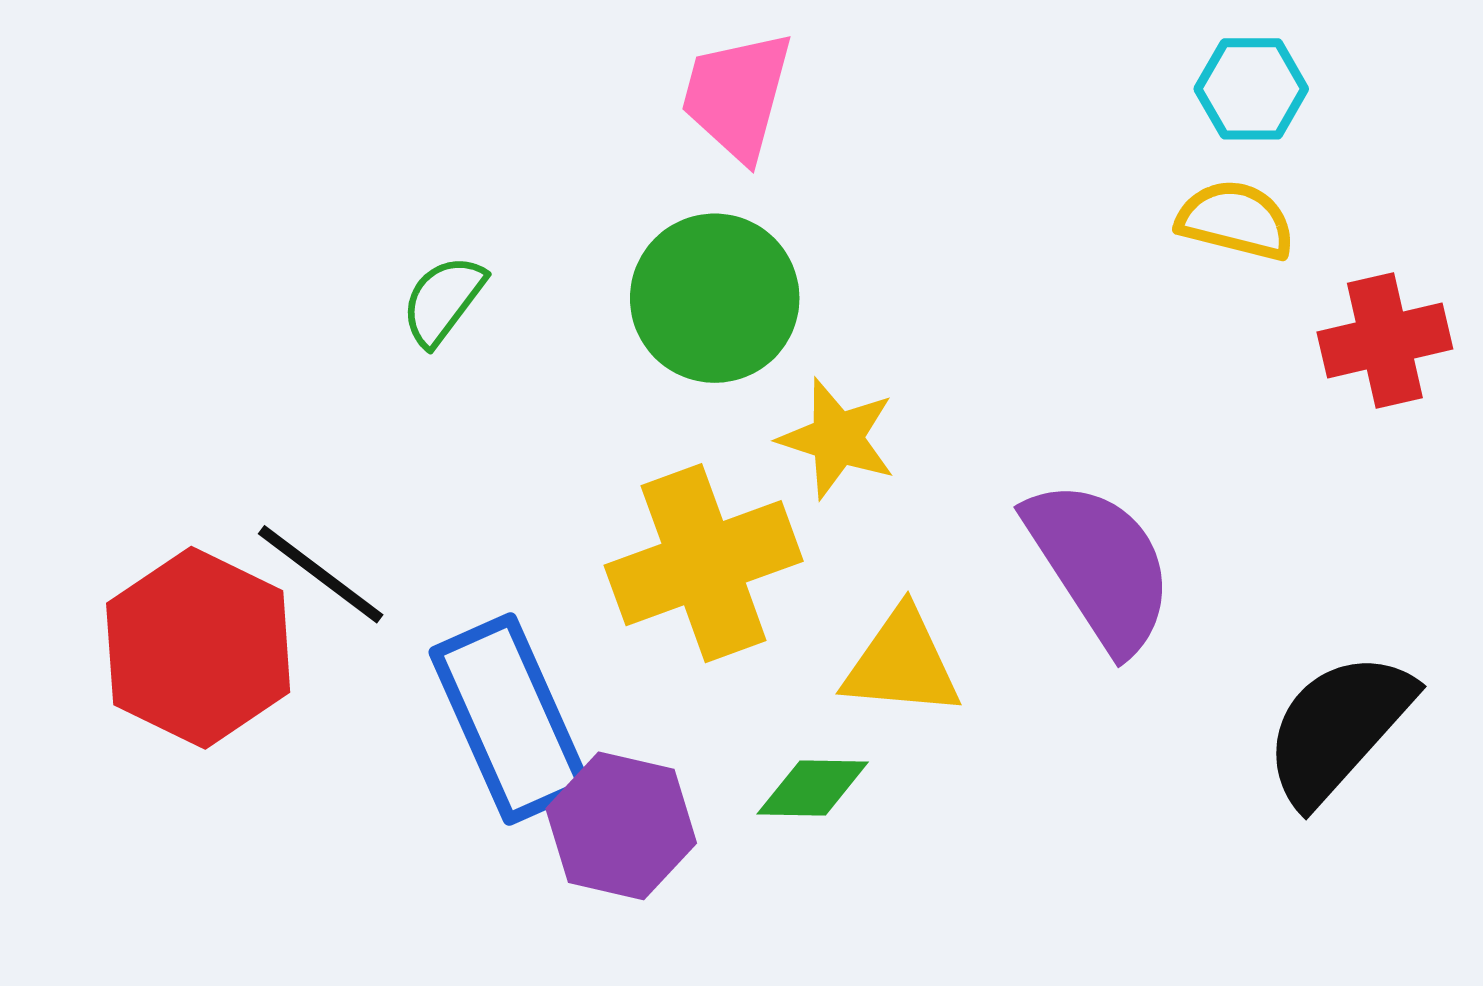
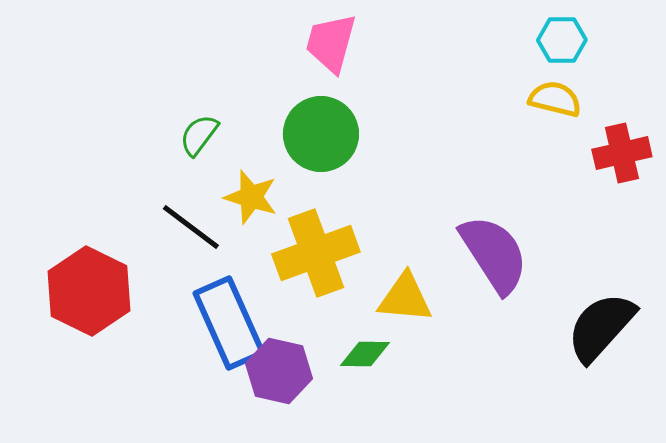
yellow star: (837, 438) -> (251, 197), moved
black line: (321, 574) -> (191, 227), moved

